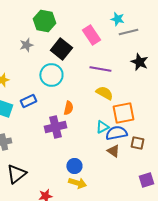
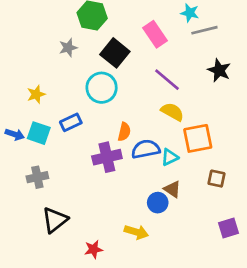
purple line: (100, 69) -> (167, 80), turned 30
blue semicircle: (116, 133) -> (146, 149), moved
brown triangle: (113, 151) -> (172, 189), moved
blue circle: (74, 166) -> (158, 203), moved

